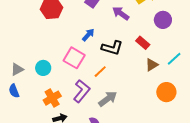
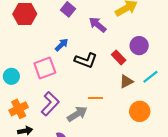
purple circle: (163, 20) -> (139, 46), moved
pink square: (74, 58) -> (45, 68), turned 35
orange line: (100, 72) -> (95, 98), moved, turned 40

